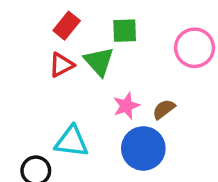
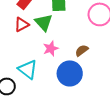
pink star: (126, 106) -> (51, 48), moved
cyan triangle: (72, 142) -> (28, 69), turned 30

